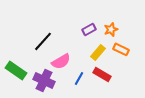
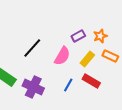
pink semicircle: (61, 61) -> (62, 56), moved, turned -30

